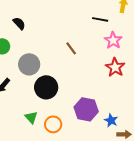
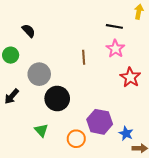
pink star: (113, 40) -> (115, 49), moved
brown line: (71, 48) -> (84, 57), turned 32
orange circle: (53, 124) -> (76, 139), moved

